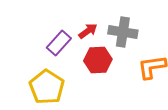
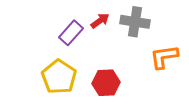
red hexagon: (98, 60) -> (106, 83), moved

